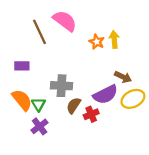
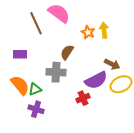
green triangle: (38, 104) -> (35, 89), turned 40
brown semicircle: (74, 105) -> (67, 52), moved
purple cross: (40, 126) -> (36, 109), turned -35

